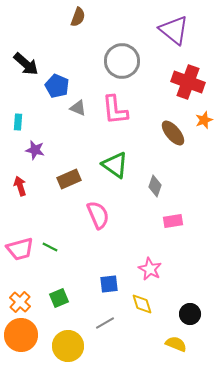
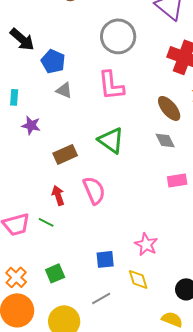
gray triangle: (78, 108) -> (64, 90), moved
red arrow: (20, 186) -> (58, 195), moved
gray diamond: (155, 186) -> (165, 140), moved, turned -45
pink rectangle: (173, 221) -> (177, 180), moved

